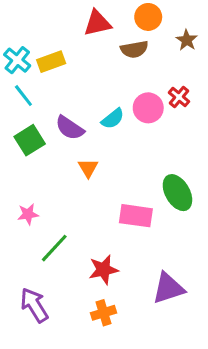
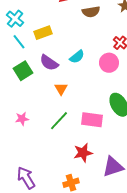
yellow rectangle: (51, 62) -> (43, 33), moved
pink circle: (148, 108) -> (109, 63), moved
green line: (54, 248) -> (59, 121), moved
red star: (104, 270) -> (83, 153), moved

